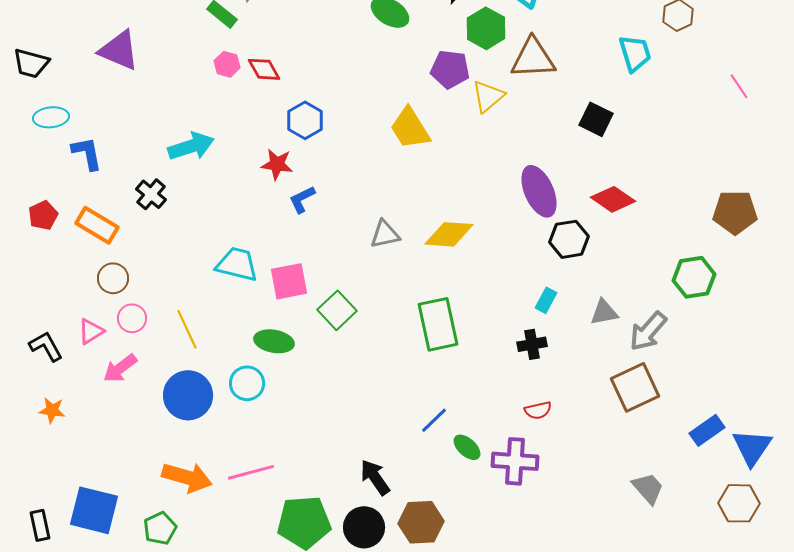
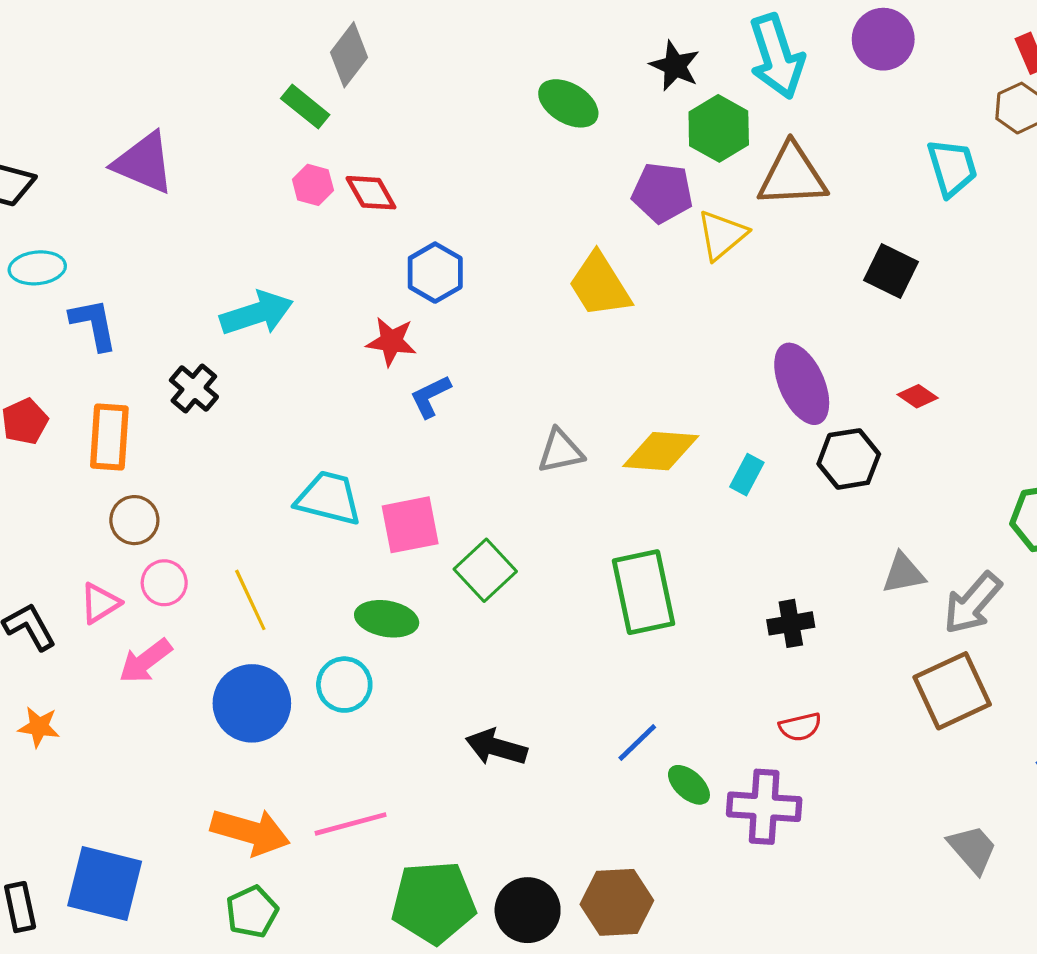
red diamond: (613, 199) -> (918, 396), size x0.6
orange rectangle: (97, 225) -> (109, 437), turned 63
cyan rectangle: (546, 300) -> (747, 475), moved
black arrow: (375, 477) -> (496, 747), moved, turned -39
green pentagon: (160, 528) -> (252, 912), moved

